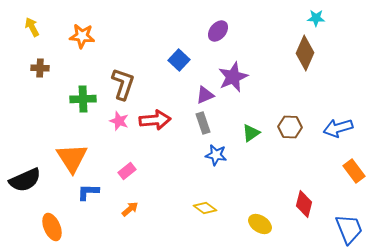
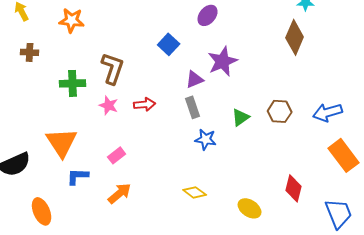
red arrow: (155, 120) -> (145, 104), size x0.7
orange rectangle: (354, 171) -> (344, 155), size x1.4
orange arrow: (130, 209) -> (120, 193), size x1.4

